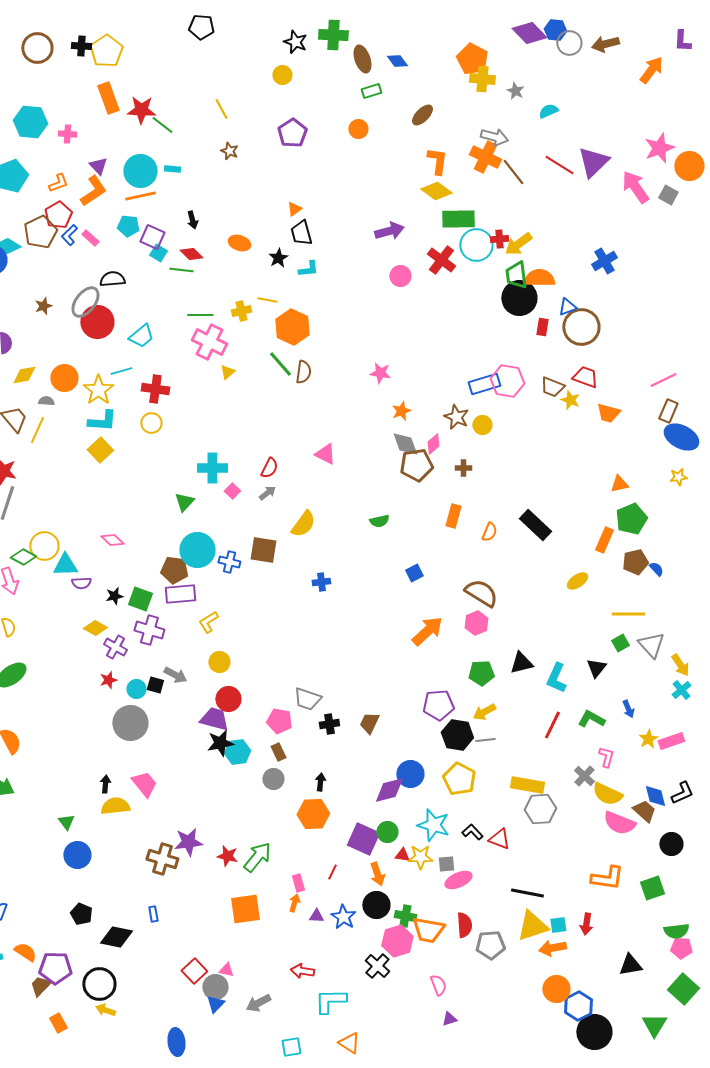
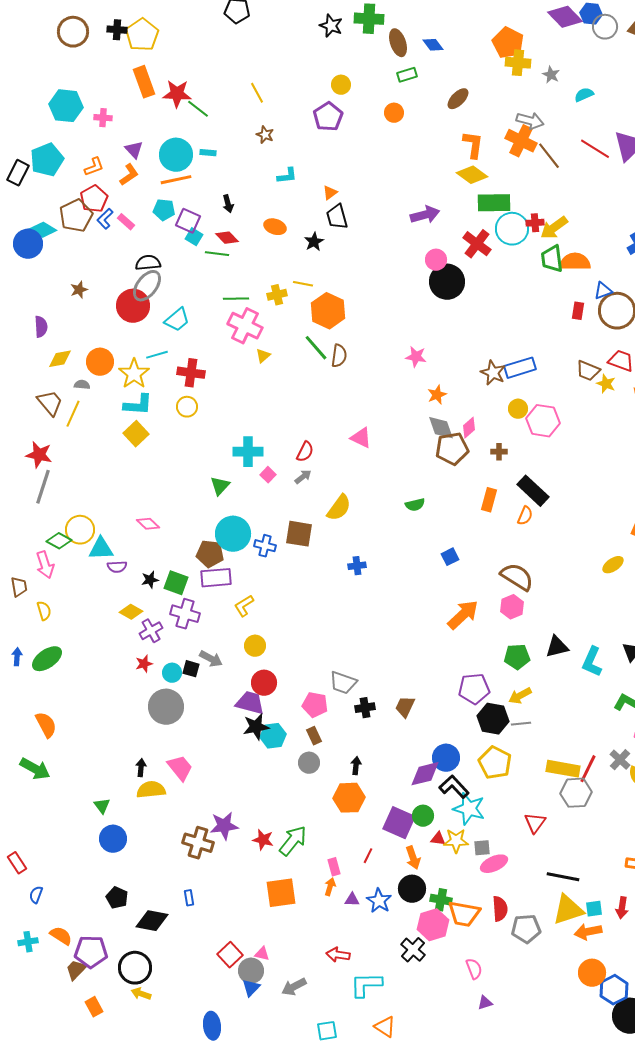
yellow circle: (282, 75) -> (341, 85), moved
orange L-shape: (93, 191) -> (129, 175), size x0.7
cyan L-shape: (308, 269) -> (287, 176), moved
black circle: (519, 298) -> (447, 282), moved
gray ellipse: (85, 302) -> (147, 286), moved
pink hexagon: (507, 381) -> (543, 421), moved
brown star: (456, 417) -> (493, 373), moved
black rectangle: (535, 525) -> (533, 491), moved
purple cross: (115, 647) -> (151, 631), turned 30
red line: (552, 725) -> (588, 769), moved
black L-shape: (472, 832) -> (454, 787), moved, size x1.4
red triangle: (499, 839) -> (535, 823), turned 45

